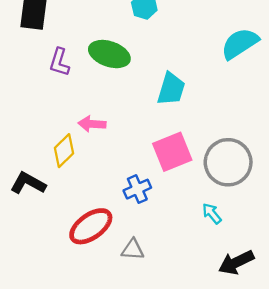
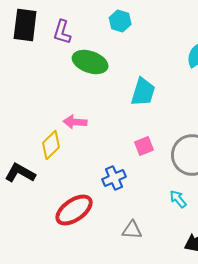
purple L-shape: (59, 62) -> (62, 32), moved
pink square: (172, 152) -> (144, 146), size x0.6
gray triangle: (133, 250) -> (132, 230), moved

